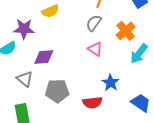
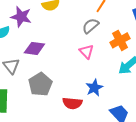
gray pentagon: (57, 91) -> (40, 84), turned 30

